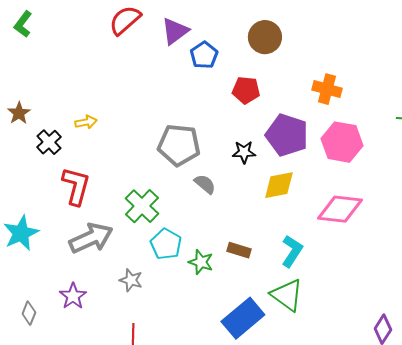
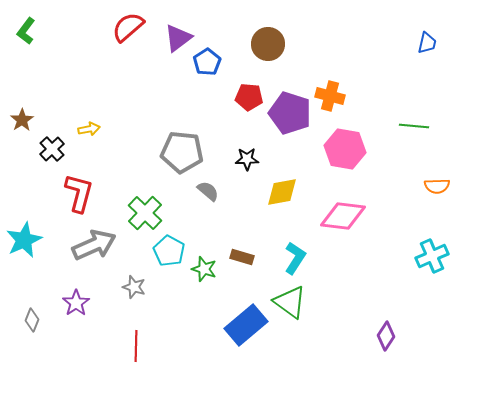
purple pentagon: (287, 135) -> (290, 113), moved

